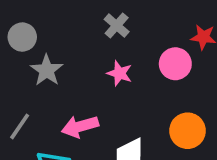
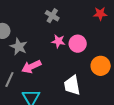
pink circle: (175, 64) -> (78, 44), moved
pink arrow: (80, 126) -> (31, 67), moved

